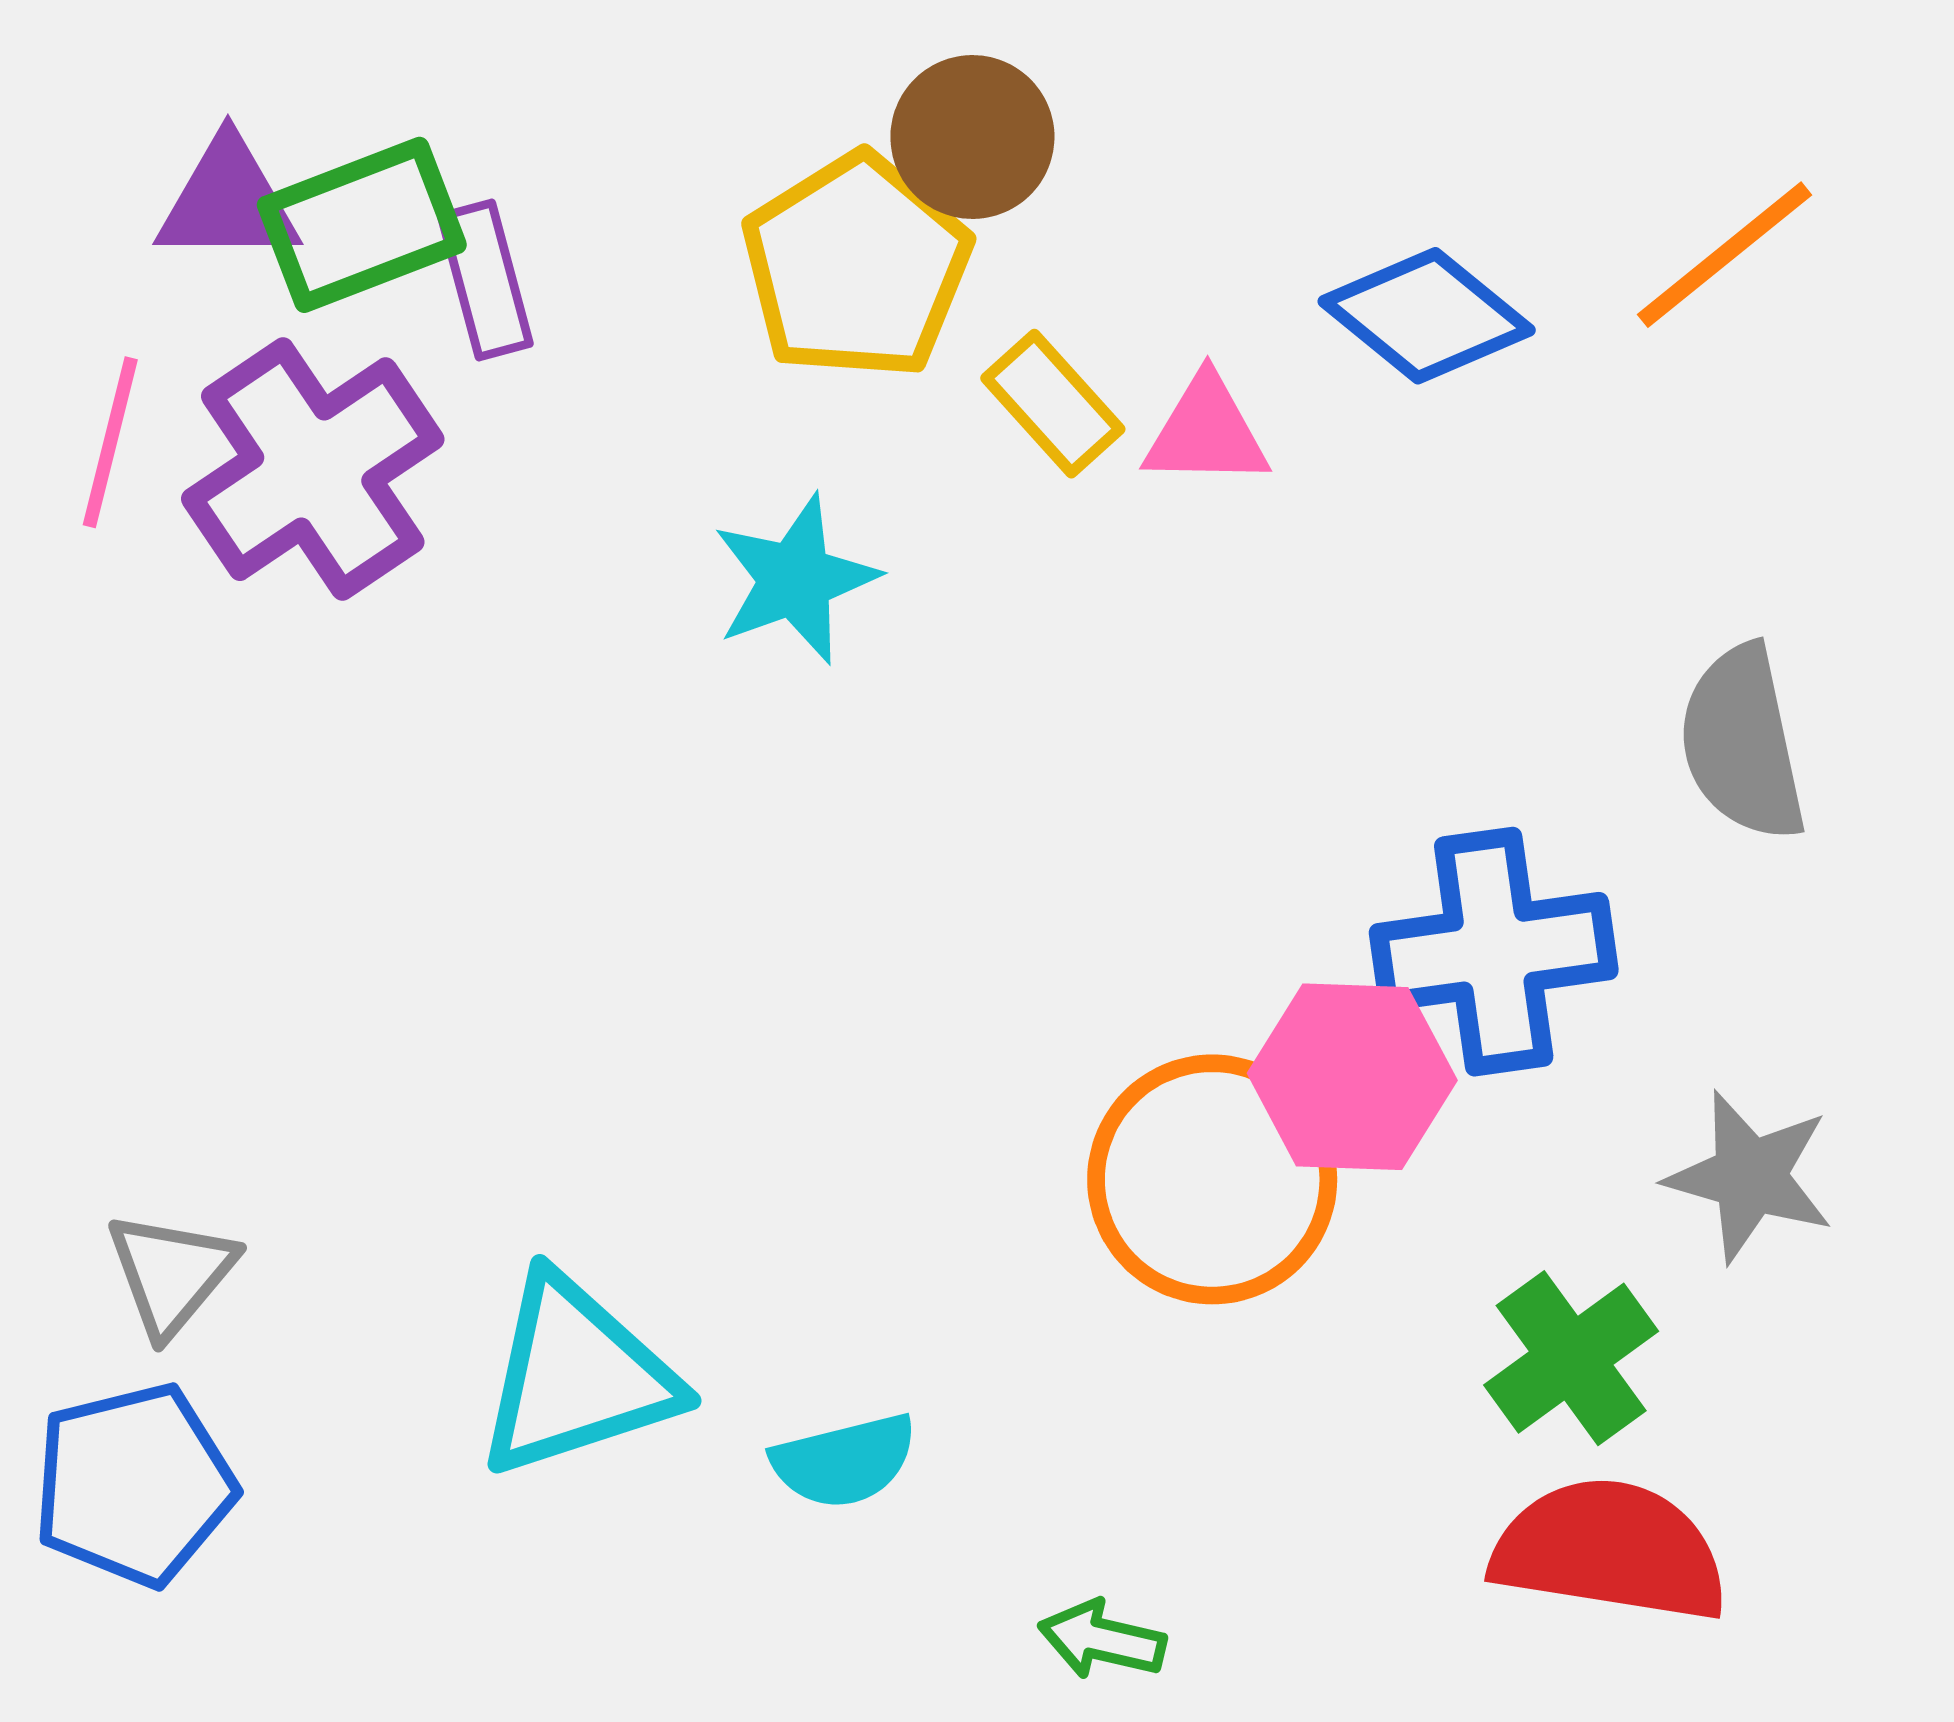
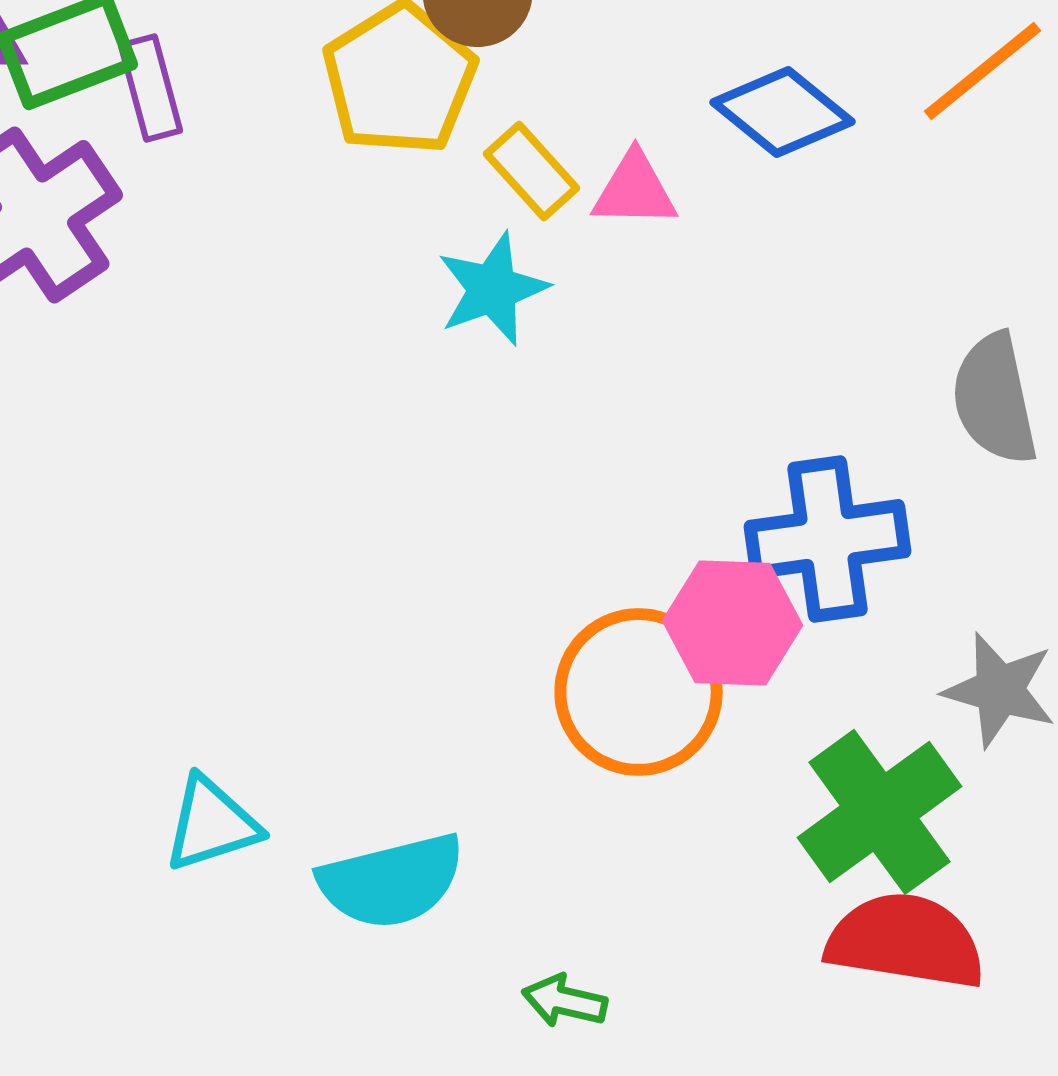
cyan star: (795, 579) -> (492, 289), moved
green cross: (1571, 1358) -> (880, 812), size x1.4
cyan triangle: (576, 1376) -> (212, 824), size x0.7
cyan semicircle: (844, 1461) -> (392, 881), size x1.5

